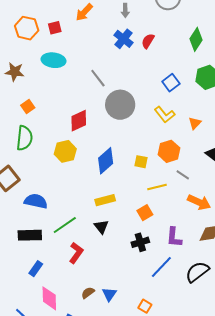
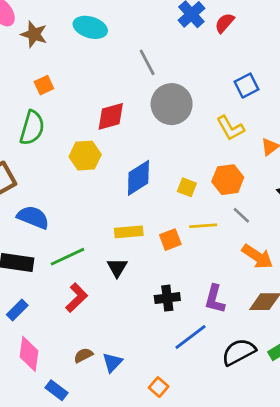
orange square: (145, 213) -> (170, 240), moved

